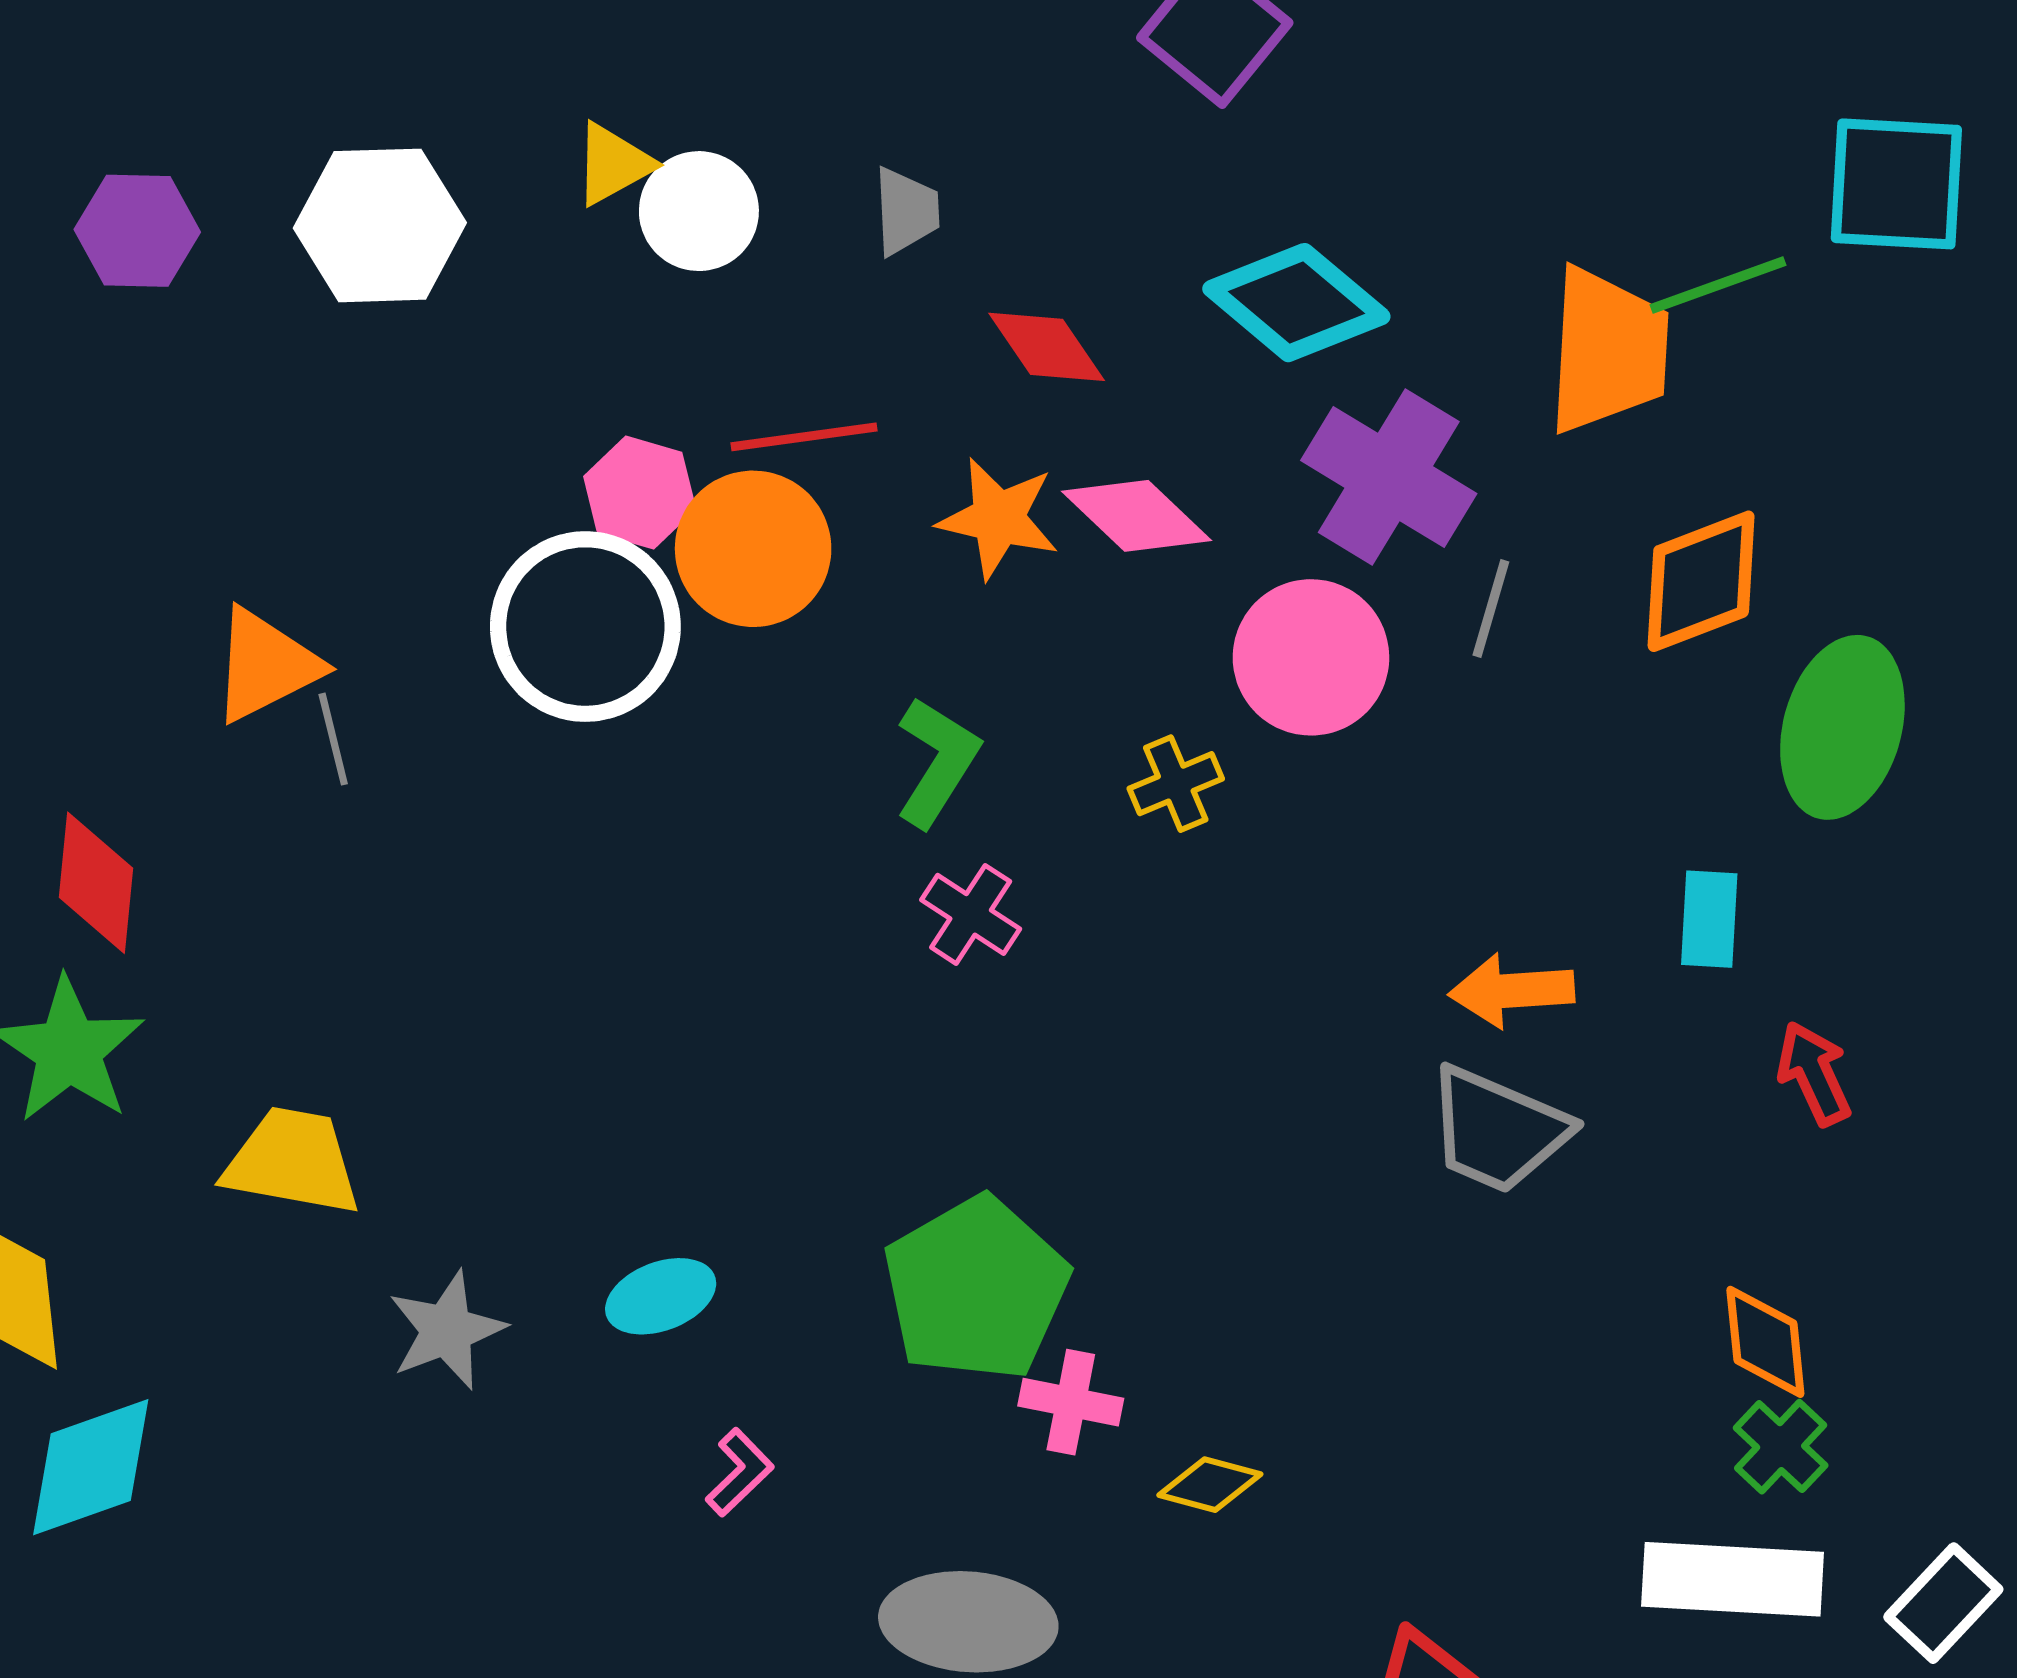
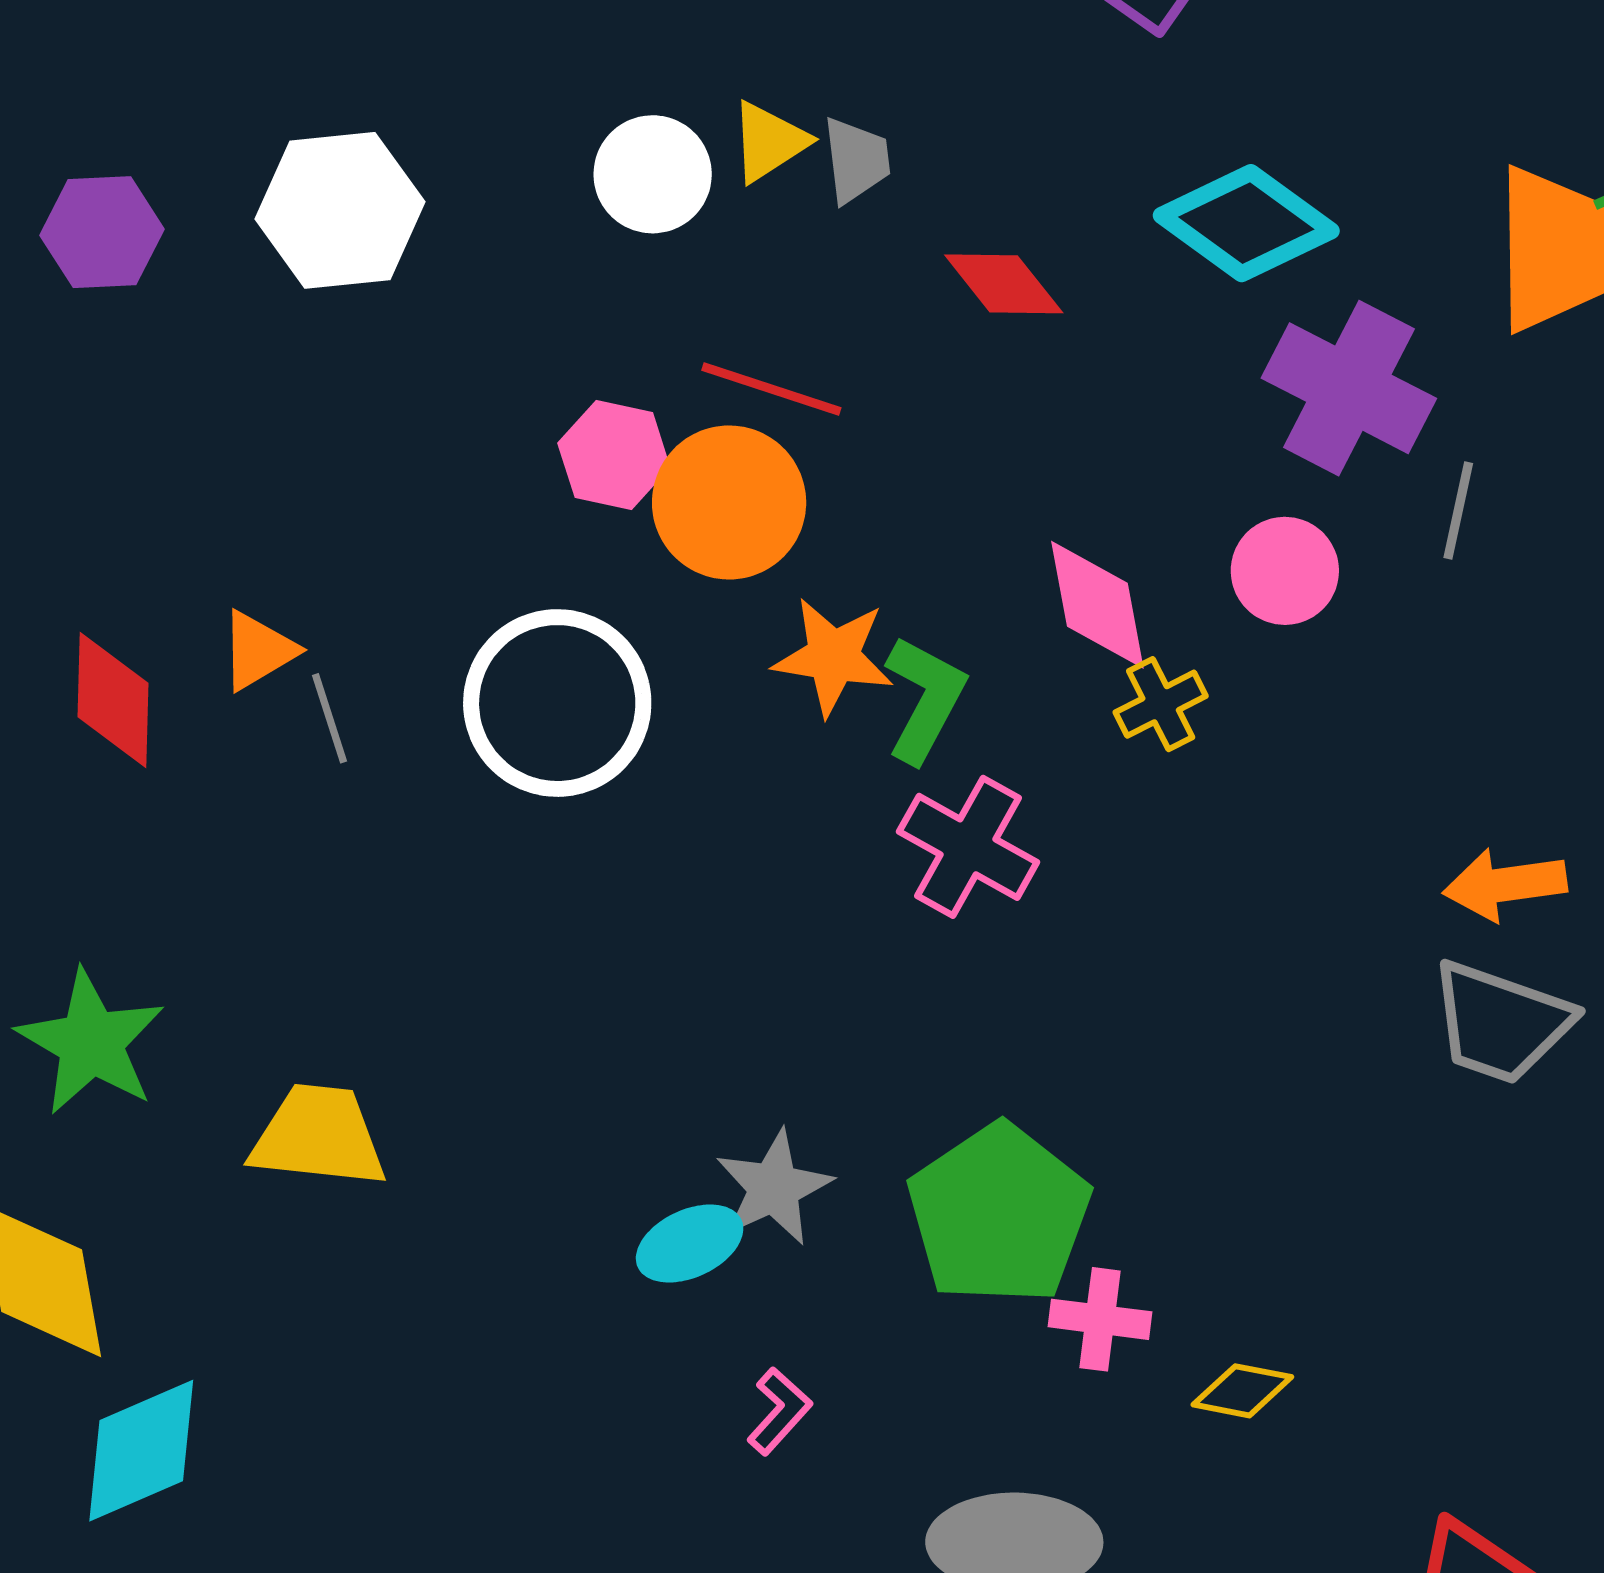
yellow triangle: (613, 164) -> (769, 142), moved
red line: (804, 437) -> (771, 389), turned 30
pink diamond: (1136, 516) -> (1097, 605), moved, turned 40
orange star: (998, 518) -> (833, 657), moved
white circle: (585, 627) -> (557, 703), moved
pink circle: (1311, 657) -> (1285, 571), size x0.7
orange triangle: (266, 665) -> (258, 650), size x0.7
red diamond: (96, 883) -> (113, 700), moved
pink cross: (971, 914) -> (968, 847), size x1.4
gray star: (447, 1330) -> (774, 1188), moved

